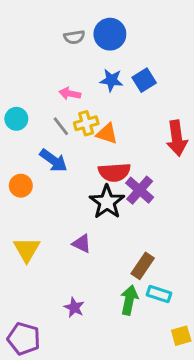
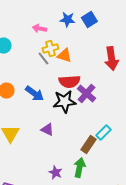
gray line: (61, 126) -> (43, 59), moved
blue arrow: (53, 160) -> (34, 94), moved
black star: (107, 202) -> (64, 102), turned 30
cyan rectangle: (159, 294) -> (103, 133), moved, turned -63
purple star: (74, 307) -> (55, 173), moved

